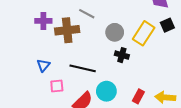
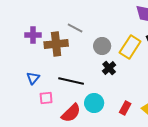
black cross: (122, 55) -> (109, 68), turned 32

